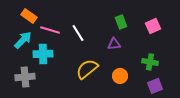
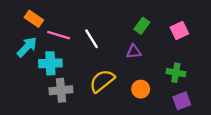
green rectangle: (121, 22) -> (142, 26), turned 56
gray cross: (25, 77) -> (61, 90), moved

